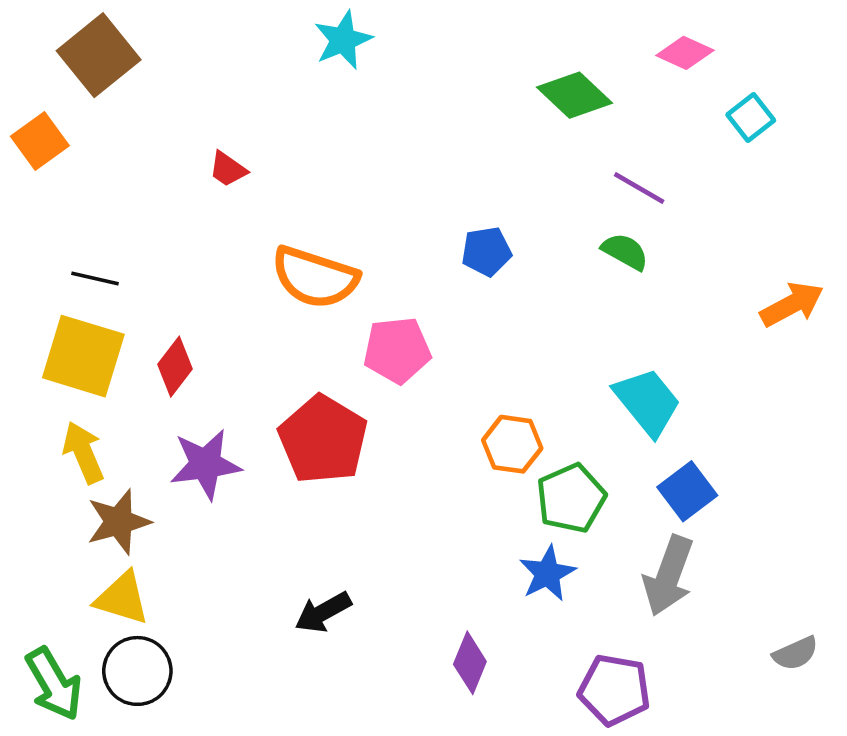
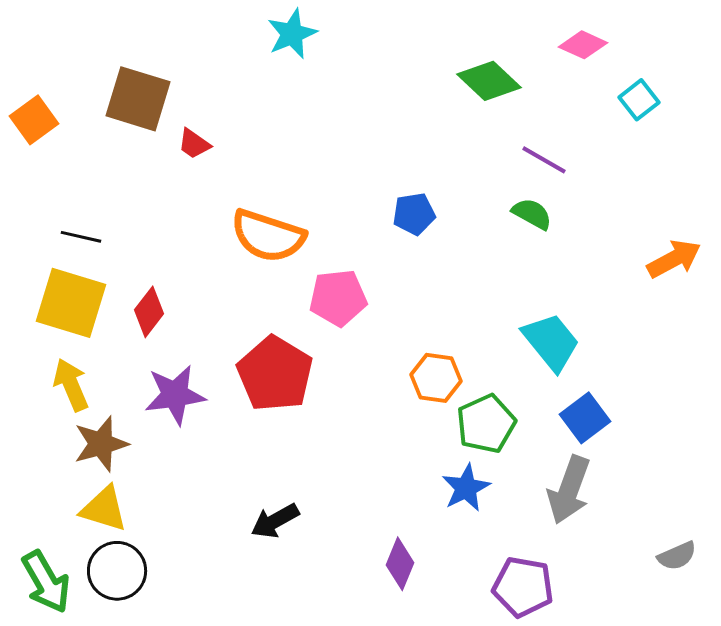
brown square: (99, 55) -> (138, 99), moved, turned -34

